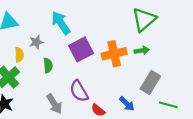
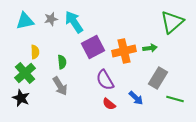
green triangle: (144, 20) -> (172, 22), moved
gray star: (36, 42) -> (51, 19), moved
purple semicircle: (79, 91) -> (105, 80), moved
gray arrow: (54, 104) -> (60, 86), moved

